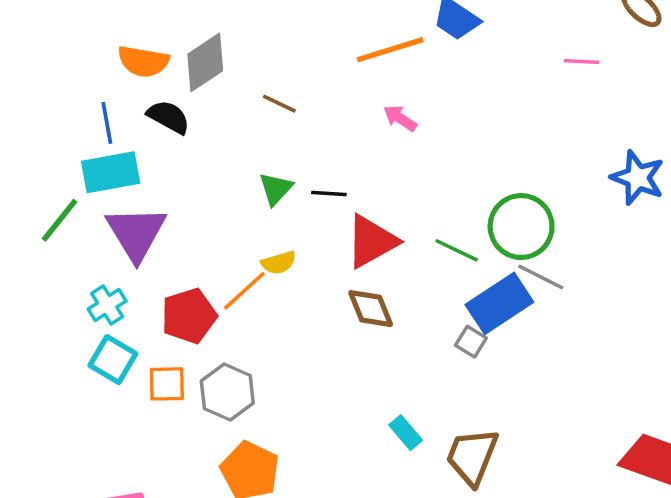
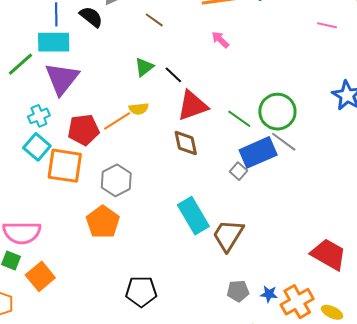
black line: (329, 194) -> (173, 75), turned 30
orange square: (167, 384) -> (65, 166), size x1.6
gray hexagon: (227, 392) -> (116, 180), moved
cyan rectangle: (406, 433) -> (193, 216), size x1.8

